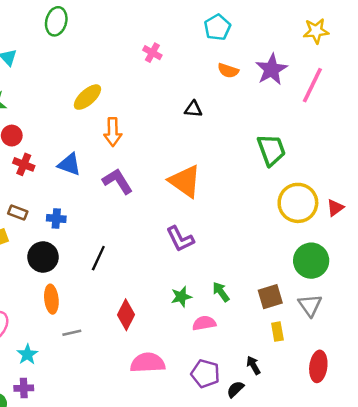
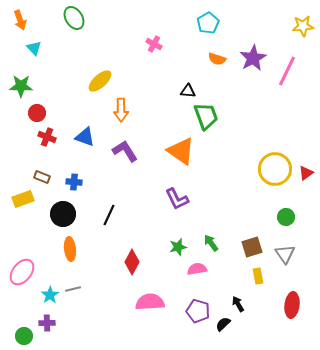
green ellipse: (56, 21) -> (74, 18), turned -45
yellow star: (316, 31) -> (303, 26), moved
green trapezoid: (271, 150) -> (206, 116), moved
green circle: (311, 261) -> (286, 217), size x0.6
gray line: (72, 333) -> (73, 289), moved

